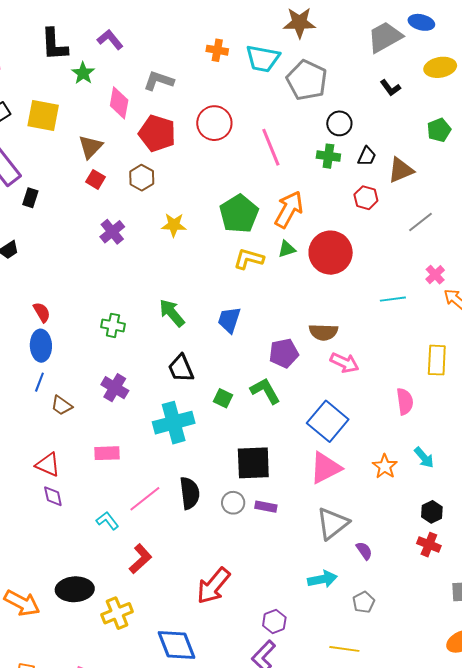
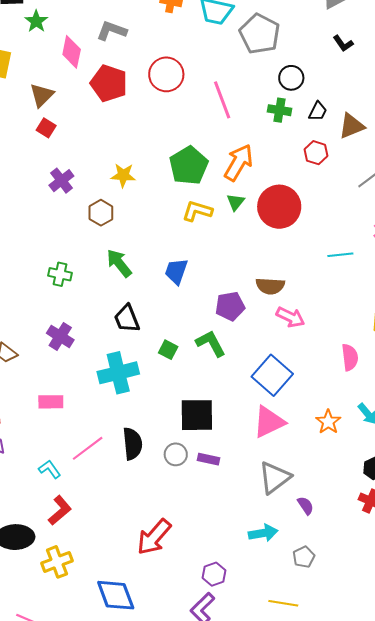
brown hexagon: (142, 178) -> (101, 213), moved
green triangle: (287, 249) -> (236, 202), turned -36
red L-shape: (140, 559) -> (60, 510), moved

